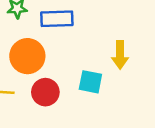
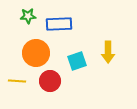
cyan square: (90, 82) -> (77, 61), moved, turned -30

